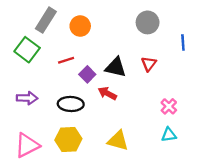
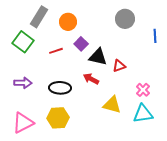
red triangle: (149, 64) -> (119, 66), moved, turned 32
purple square: (87, 74) -> (81, 44), moved
cyan triangle: (169, 135) -> (143, 114), size x1.5
yellow triangle: (118, 141) -> (112, 105), moved

